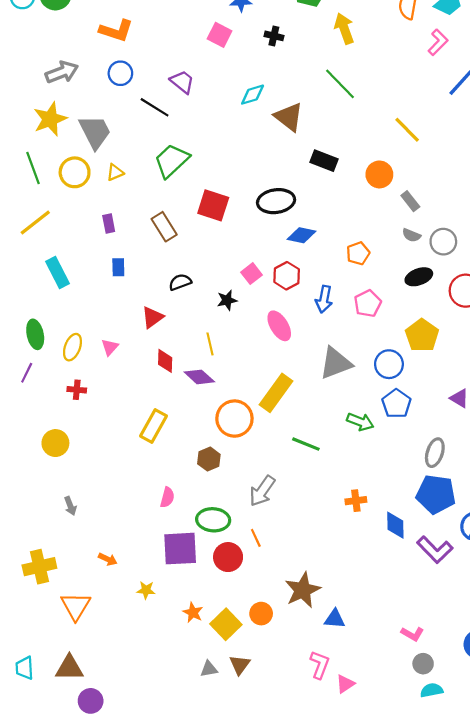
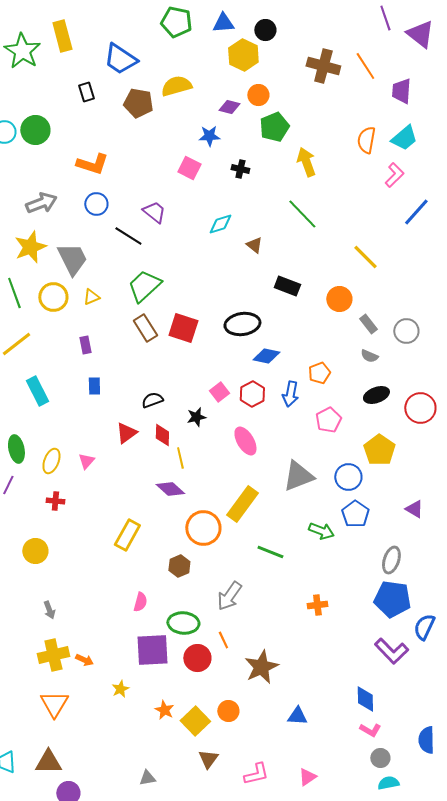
brown triangle: (289, 117) -> (254, 245), size x0.6
brown rectangle: (164, 227) -> (145, 328), moved
gray circle: (443, 242) -> (406, 331), moved
blue arrow: (324, 299) -> (290, 394), moved
red diamond: (165, 361) -> (162, 435), moved
blue diamond: (395, 525) -> (365, 699), moved
yellow cross: (39, 567) -> (53, 655), moved
yellow star: (146, 590) -> (120, 689), turned -30
brown star: (303, 590) -> (261, 667), moved
pink L-shape: (320, 665) -> (256, 774), moved, turned 56
gray triangle: (209, 669) -> (147, 778), moved

